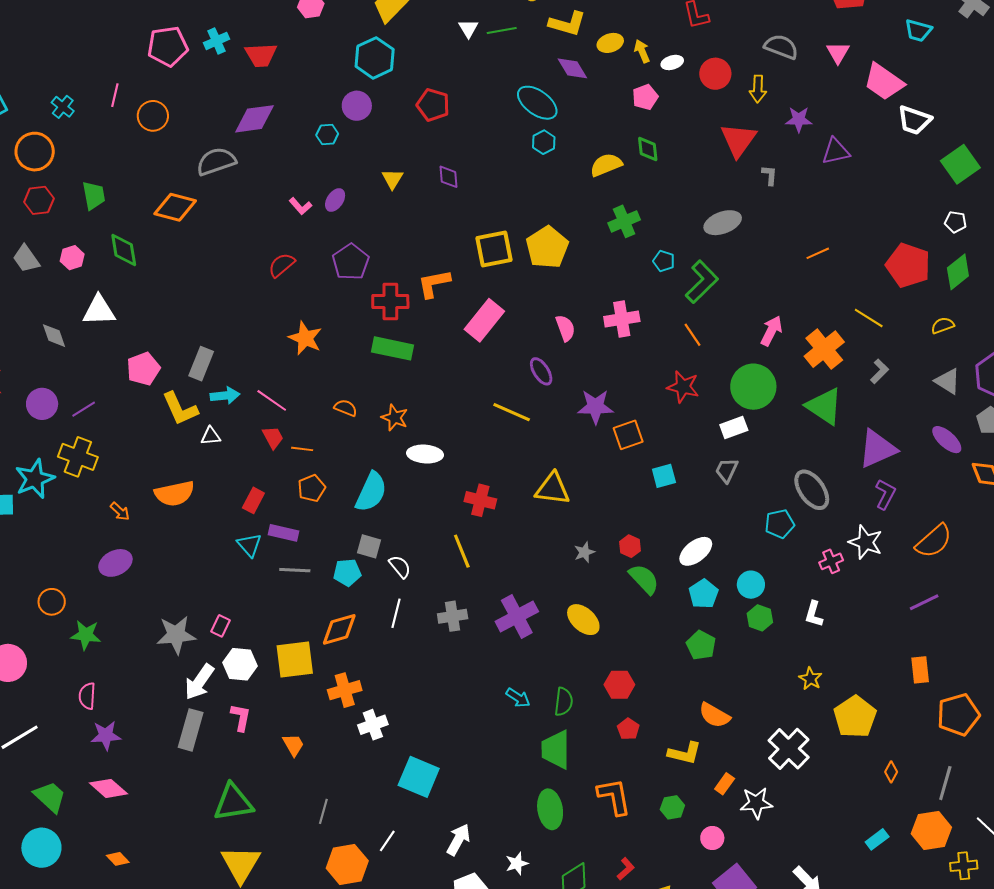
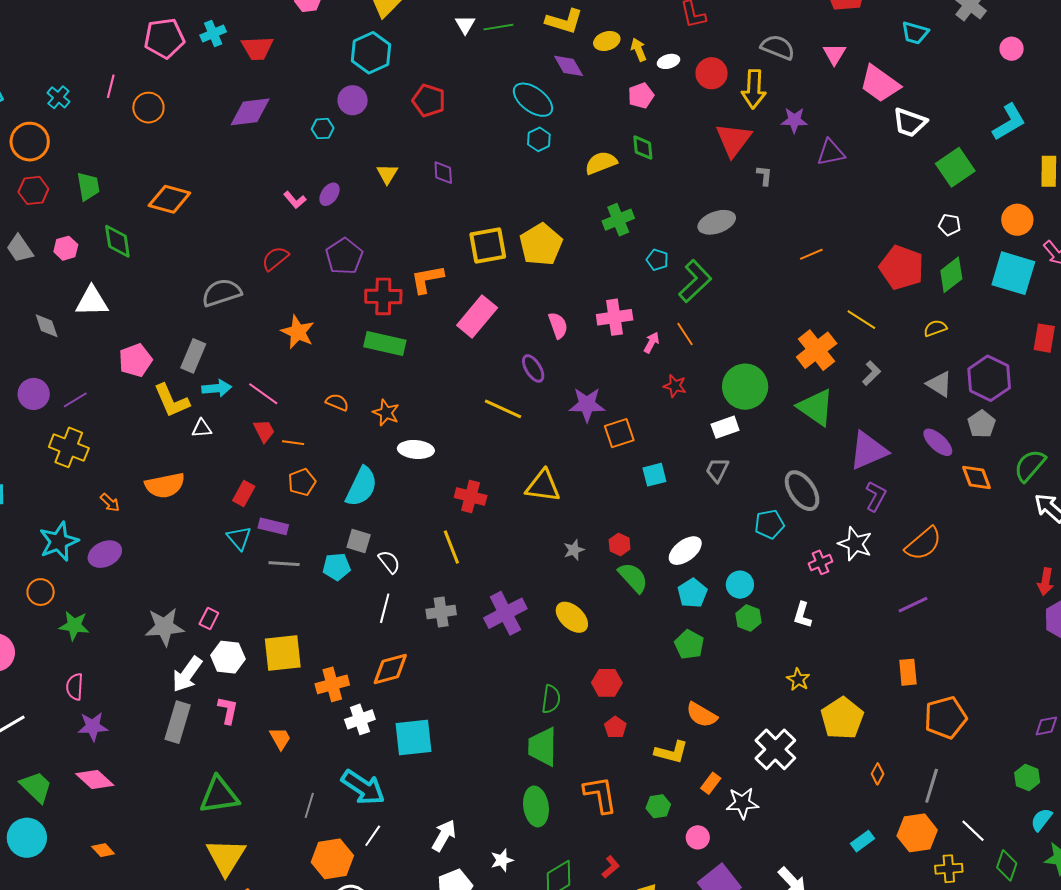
yellow arrow: (758, 89) -> (754, 89), size x1.4
gray semicircle: (216, 161) -> (222, 293), moved
pink arrow: (771, 331) -> (652, 342), moved, size x0.7
red star: (683, 387) -> (675, 386), size x0.7
cyan star: (35, 479) -> (59, 542), moved
orange diamond: (339, 629) -> (390, 669), moved
cyan arrow: (518, 698) -> (363, 787), moved, size x1.8
cyan square: (419, 777) -> (413, 737), moved, turned -30

